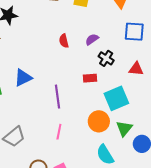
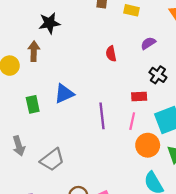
purple semicircle: (92, 39) -> (148, 43), moved
pink line: (59, 132) -> (132, 121), moved

